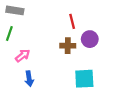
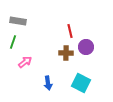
blue arrow: (29, 79) -> (48, 83), moved
cyan square: (84, 79) -> (81, 83), turned 30

